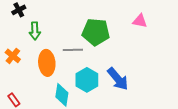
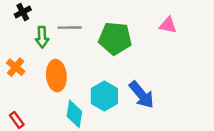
gray line: (73, 50) -> (70, 28), moved

